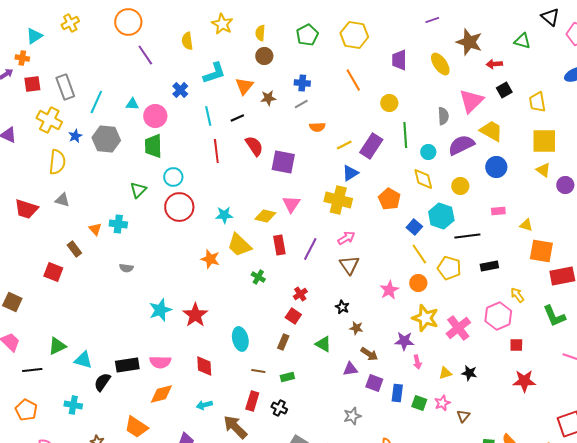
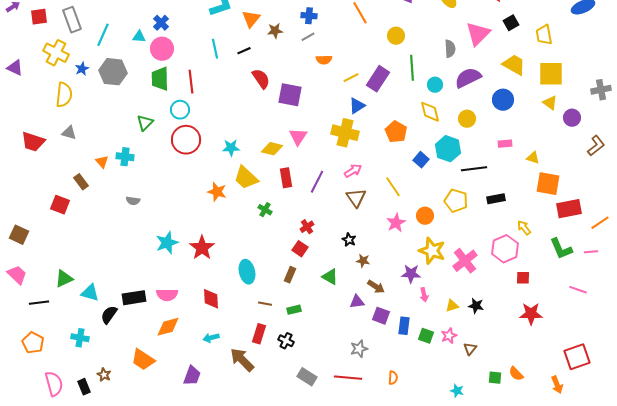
blue cross: (180, 90) -> (161, 23), moved
yellow trapezoid: (491, 131) -> (514, 65), moved
red line: (216, 151) -> (191, 82), moved
yellow line: (419, 254) -> (393, 187), moved

